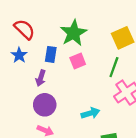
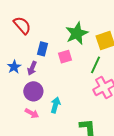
green star: (74, 33) -> (77, 33), moved
blue star: (19, 55) -> (14, 67), moved
cyan arrow: (90, 113) -> (55, 105), moved, turned -63

